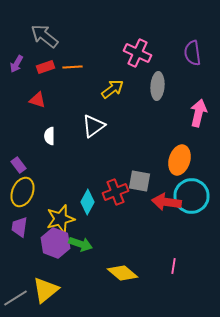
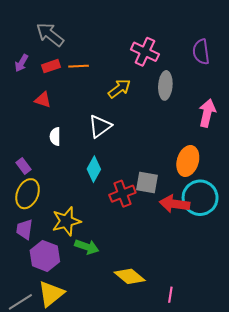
cyan diamond: (88, 202) -> (94, 169), moved
purple hexagon: (56, 243) -> (45, 256), moved
pink line: (174, 266) -> (170, 295), moved

